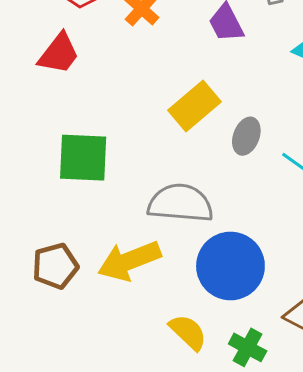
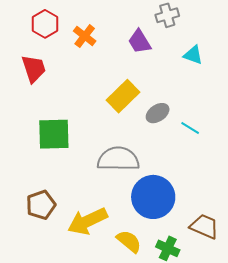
red trapezoid: (59, 54) -> (34, 69), turned -52
gray ellipse: (246, 136) -> (158, 113), turned 40
yellow arrow: (129, 261) -> (87, 221), moved

